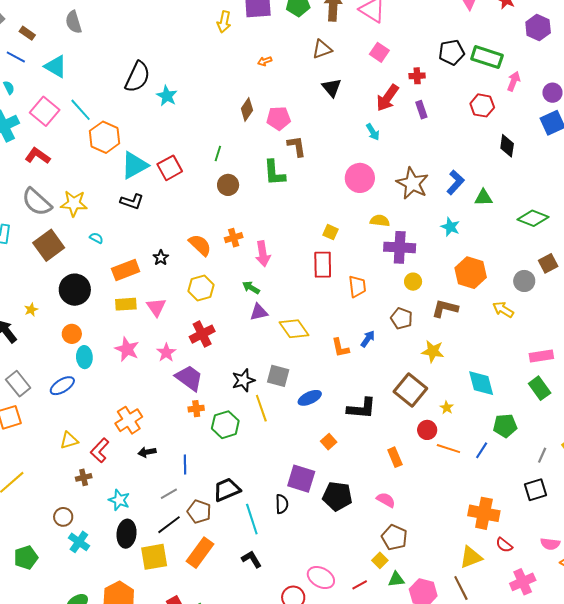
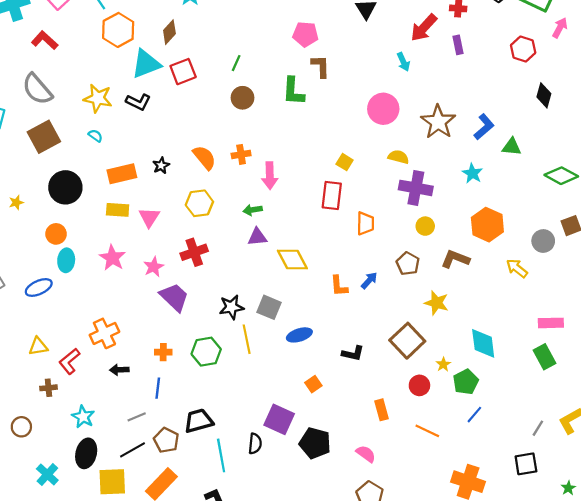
brown diamond: (247, 109) -> (169, 32), moved
yellow star: (74, 203) -> (98, 98), moved
green arrow: (251, 288) -> (253, 210), turned -48
black L-shape: (362, 408) -> (353, 353), size x0.7
orange cross: (196, 409) -> (163, 352), moved
green pentagon: (505, 426) -> (466, 382), moved, turned -30
orange line: (448, 449) -> (427, 431), moved
cyan cross: (79, 542) -> (47, 475), moved

